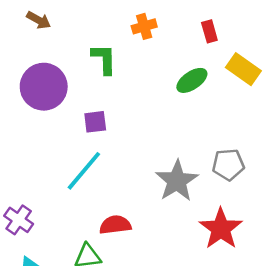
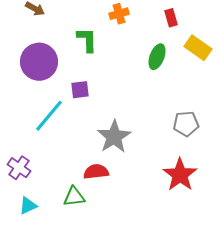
green ellipse: (192, 80) -> (157, 57), turned -35
cyan line: (84, 171) -> (49, 116), moved
gray star: (177, 181) -> (114, 137), moved

